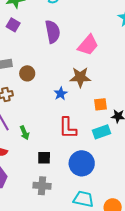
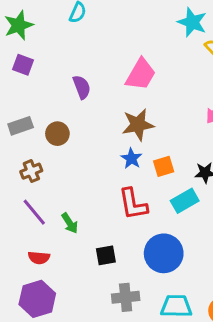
purple semicircle: (53, 32) -> (82, 87), moved, size x0.7
blue star: (61, 94) -> (131, 158), moved
orange square: (100, 104) -> (164, 166), moved
gray cross: (42, 186) -> (126, 297), moved

